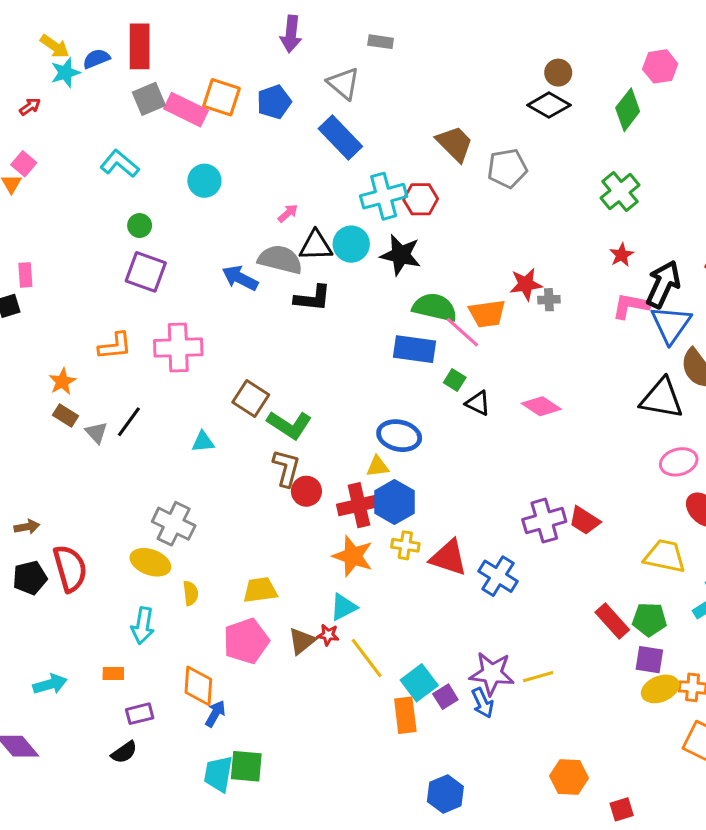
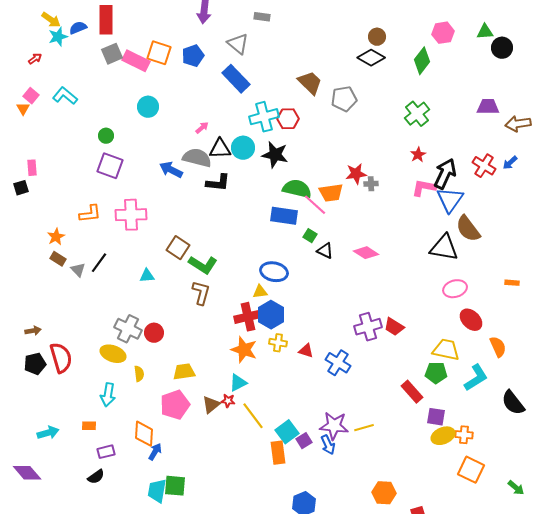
cyan L-shape: (120, 164) -> (65, 96), moved
red circle: (306, 491) -> (154, 333), moved
red triangle: (449, 558) -> (306, 351), size x0.6
green pentagon: (649, 619) -> (436, 373), moved

